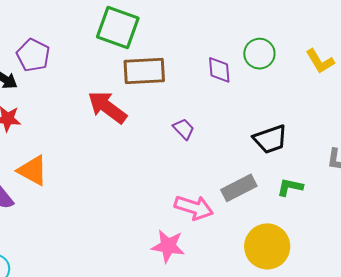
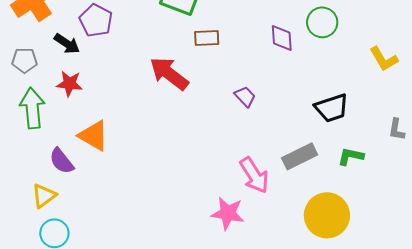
yellow L-shape: (320, 61) -> (384, 59), moved
brown rectangle: (144, 71) -> (207, 38), size x0.6
pink arrow: (194, 207) -> (254, 175), turned 39

